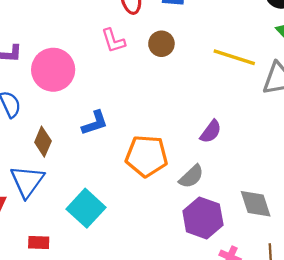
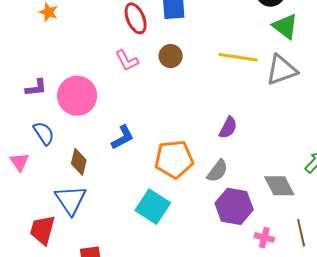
cyan square: (86, 208) -> (153, 207), moved

